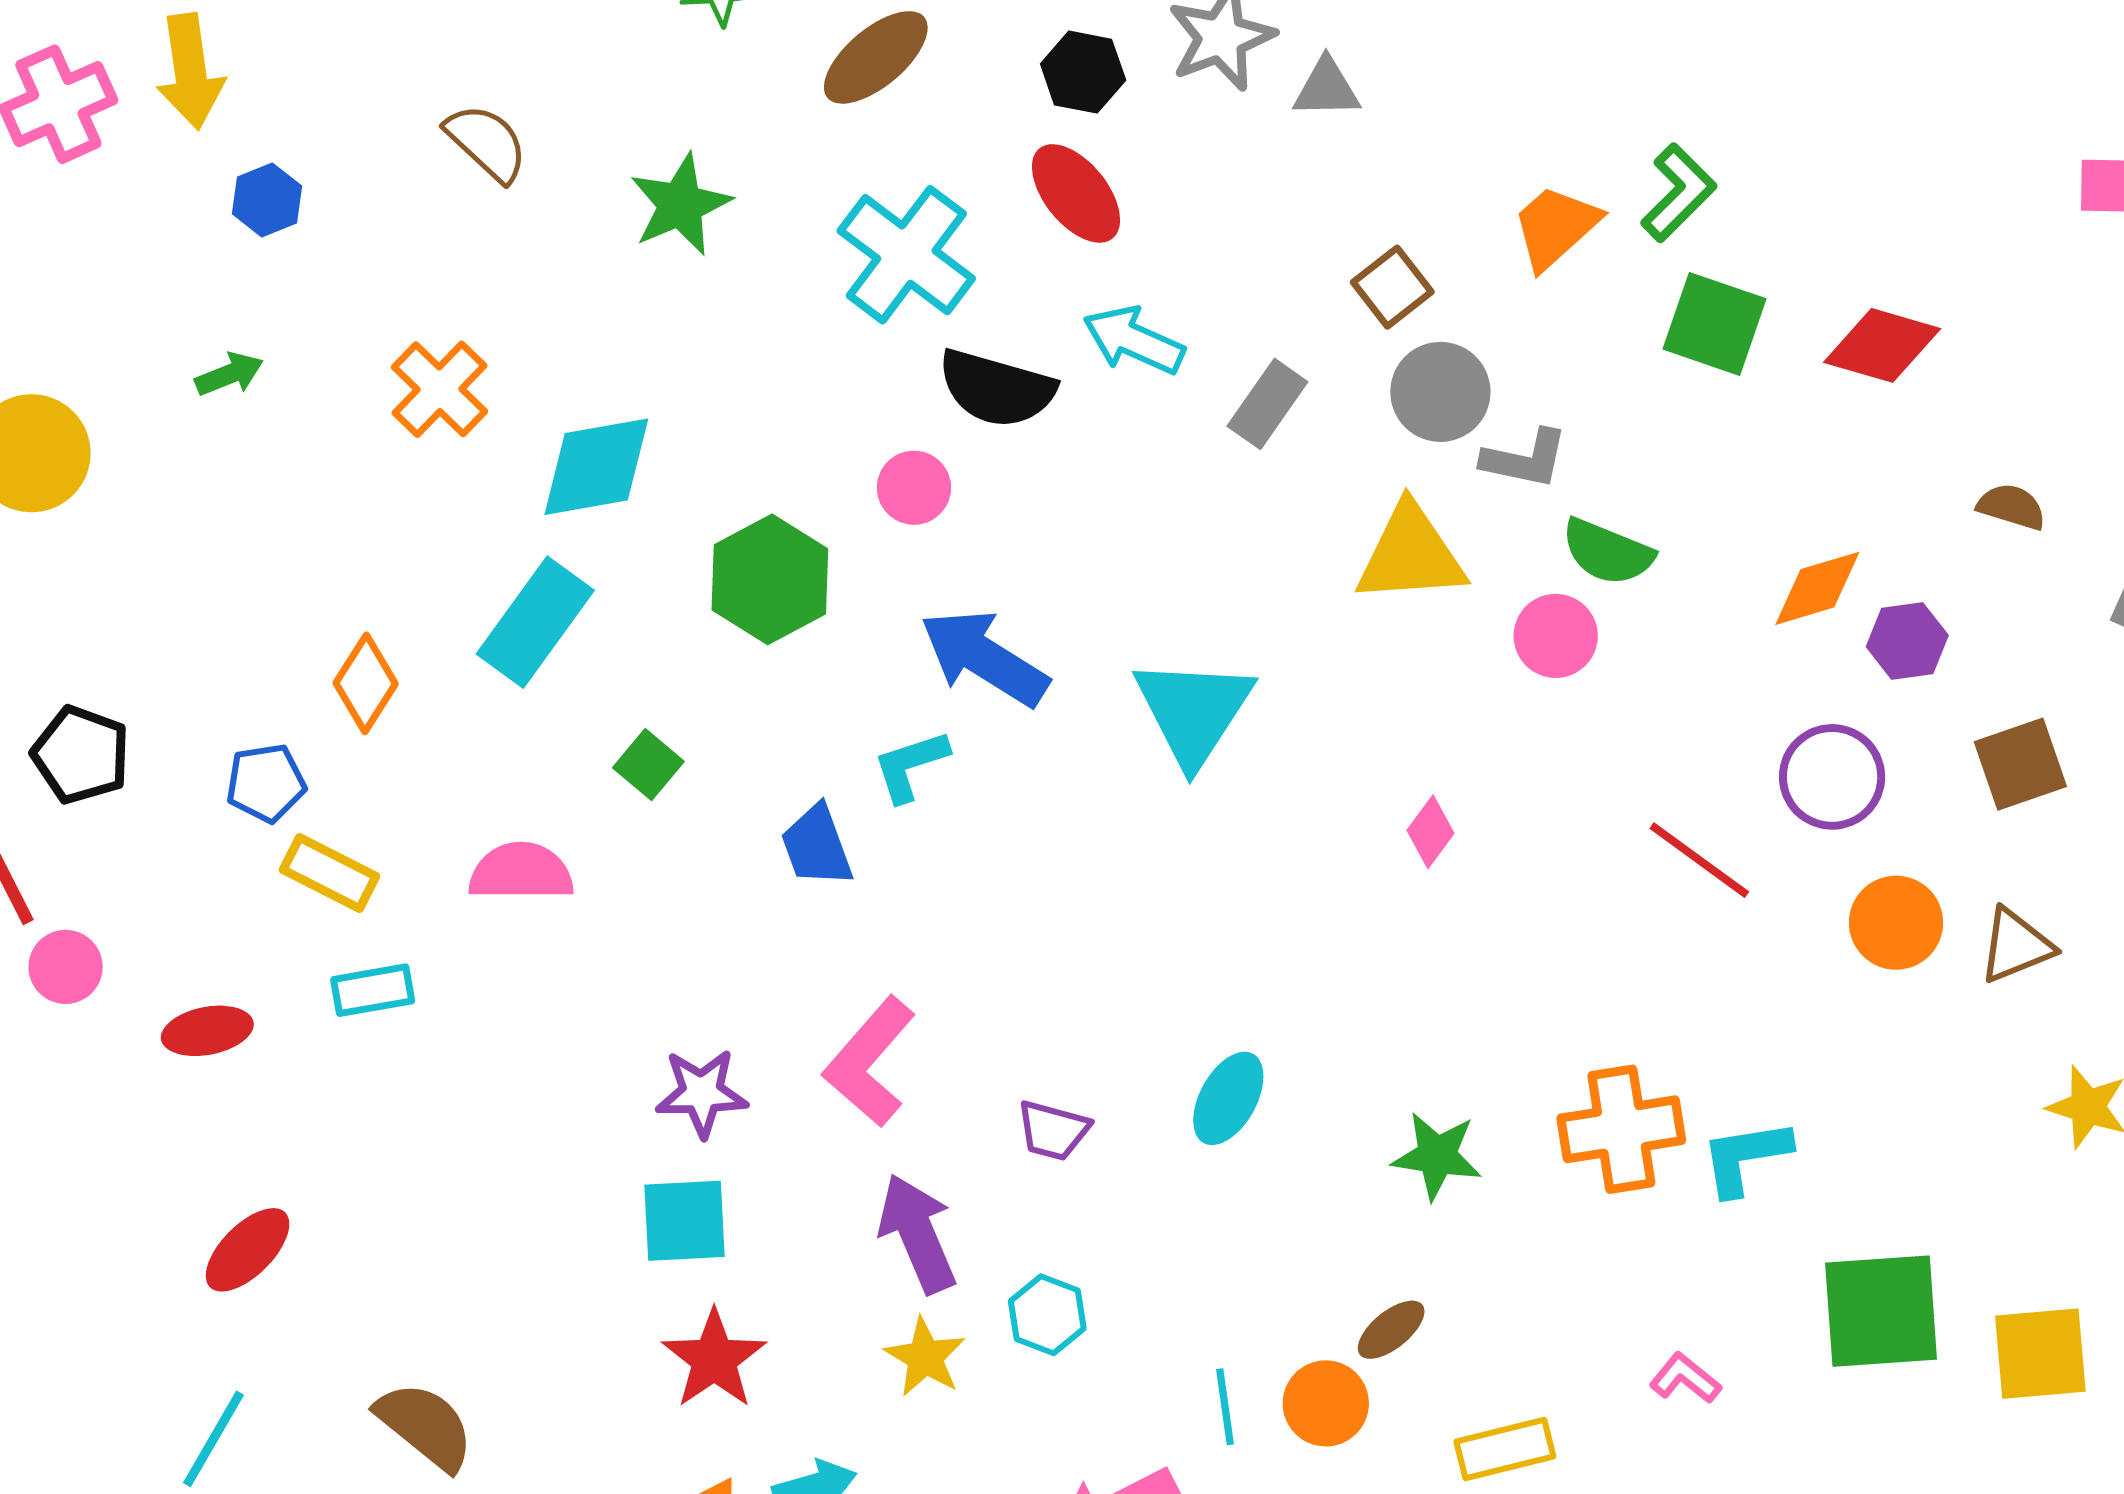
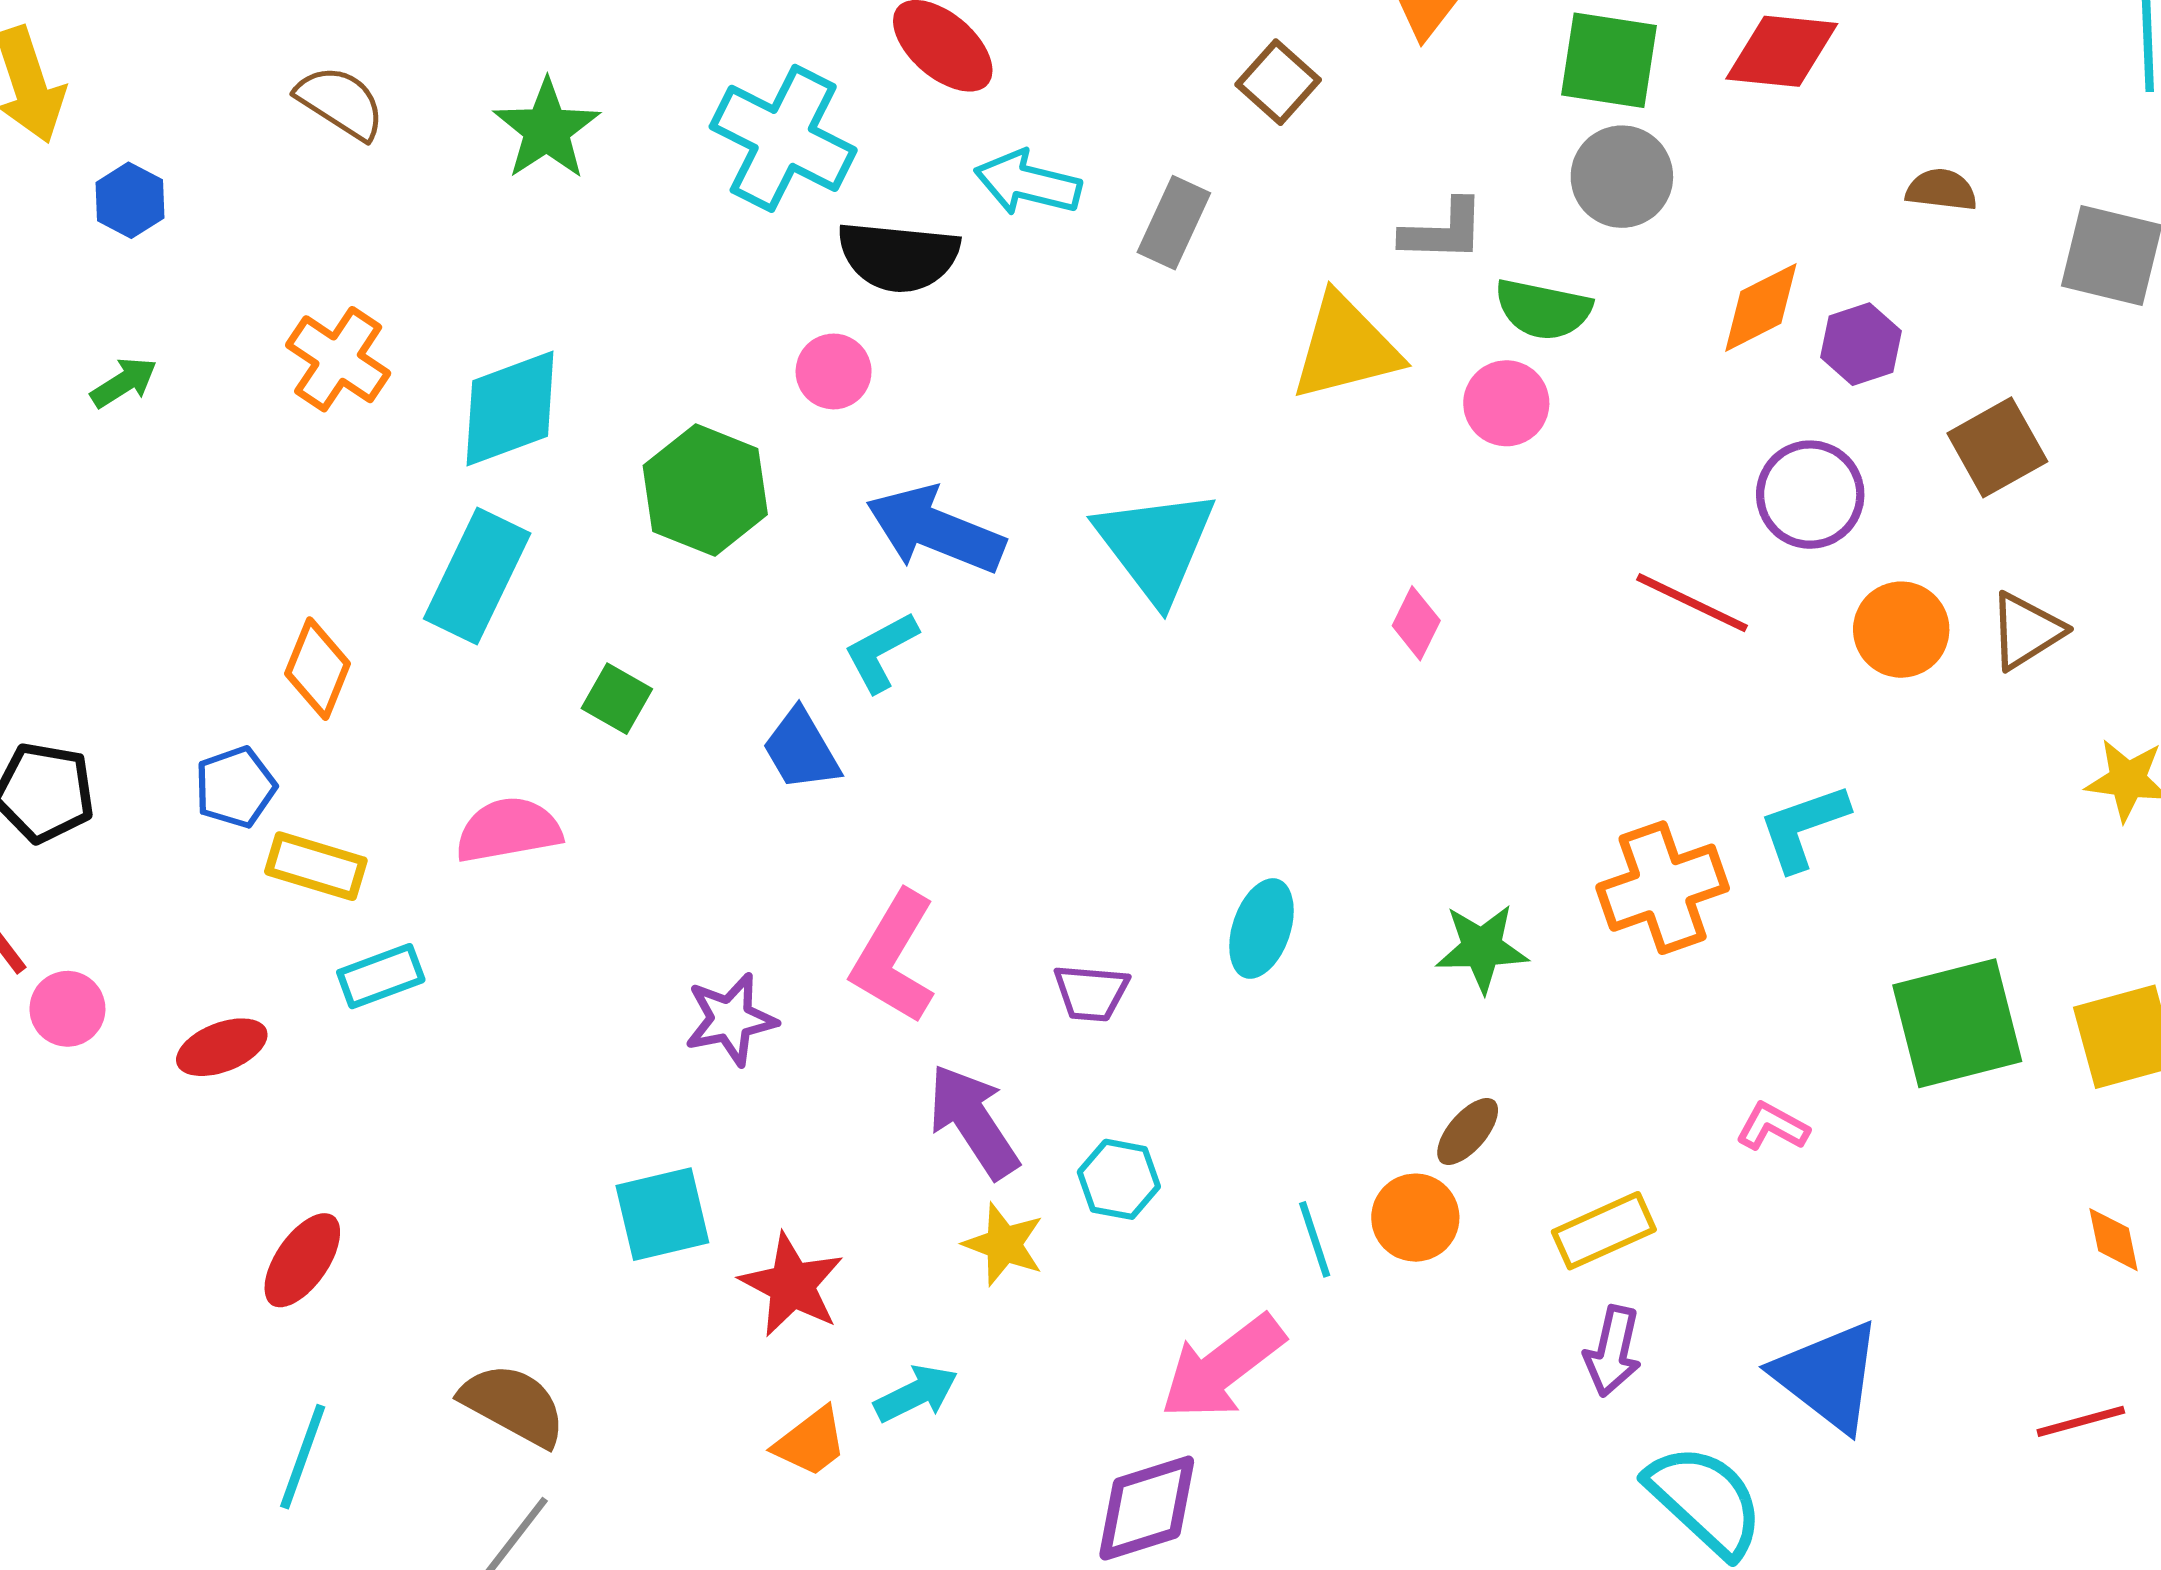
gray circle: (1440, 392) -> (1622, 177), moved
cyan L-shape: (1745, 1157) -> (1803, 827), moved
cyan square: (684, 1221) -> (662, 1214), moved

